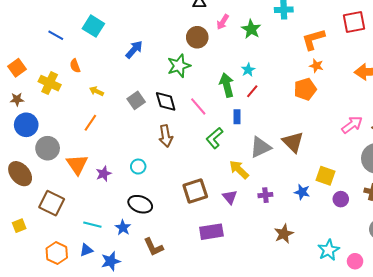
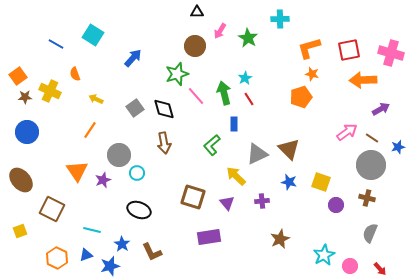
red square: (354, 22) -> (349, 50), moved
red line: (252, 91) -> (249, 99), turned -72
brown star: (17, 99) -> (25, 97), moved
pink line: (198, 106) -> (196, 96), moved
gray circle: (48, 148) -> (119, 155), moved
brown square: (195, 191) -> (193, 197), turned 35
blue star: (302, 192) -> (289, 182), moved
blue star: (123, 228) -> (122, 244), moved

